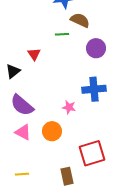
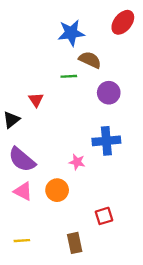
red square: (92, 153) -> (104, 216), size x0.6

